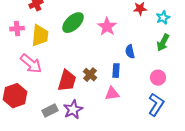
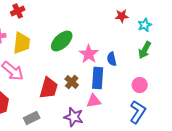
green ellipse: (73, 23) -> (62, 41), moved
pink star: (107, 27) -> (89, 54), moved
blue rectangle: (116, 71) -> (98, 78), size x1.5
purple star: (73, 110) -> (74, 117), moved, turned -30

